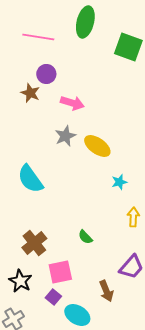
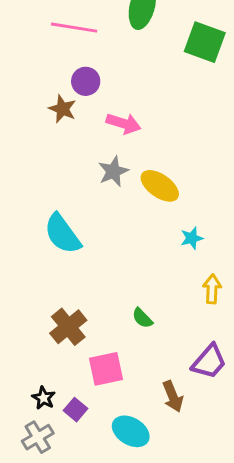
black star: (20, 281) -> (44, 398), moved, size x0.7
purple square: (53, 297) -> (76, 410), moved

